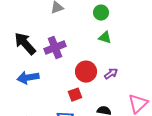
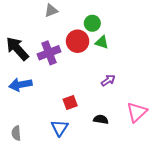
green circle: (101, 13) -> (92, 23), moved
red circle: (86, 72) -> (78, 41), moved

